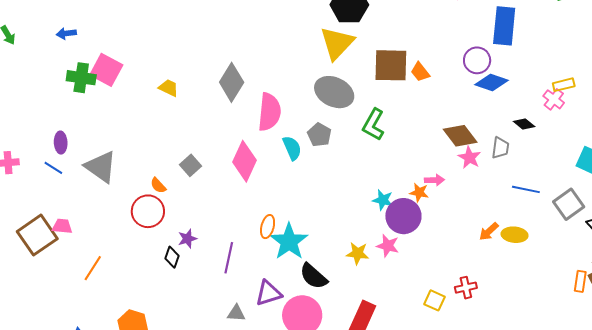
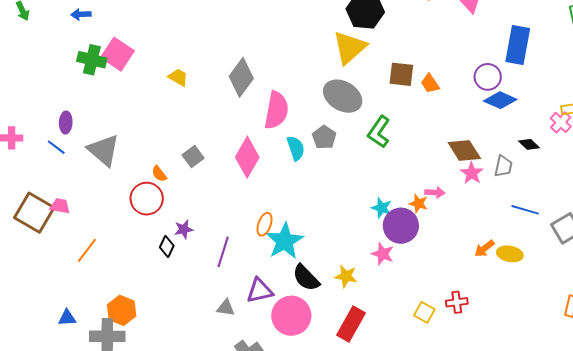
brown square: (391, 65) -> (401, 74), size x0.7
brown square: (37, 235) -> (34, 213), turned -30
yellow star: (358, 253) -> (346, 276), moved

